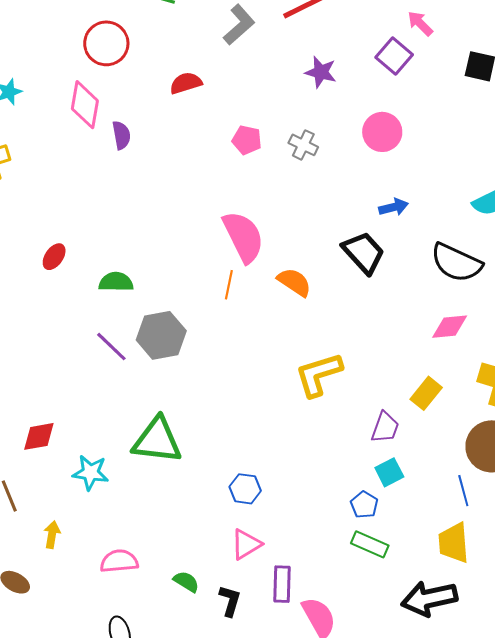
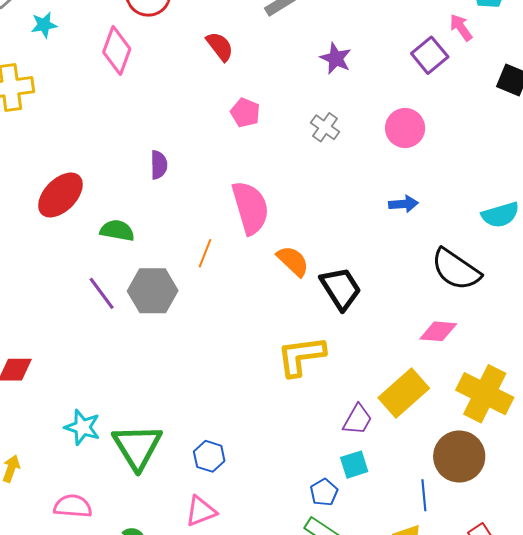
purple star: (321, 72) -> (336, 58), moved
red semicircle: (186, 83) -> (220, 46), turned 60
purple semicircle: (121, 135) -> (159, 165), moved
pink pentagon: (247, 140) -> (245, 113), moved
black trapezoid: (363, 253) -> (341, 288), moved
red ellipse: (54, 257) -> (60, 195), size x1.8
orange line: (229, 285) -> (205, 253), moved
yellow rectangle: (426, 393) -> (404, 393), size x1.5
green triangle: (157, 440) -> (137, 447), moved, turned 42
cyan star: (90, 473) -> (82, 427), moved

